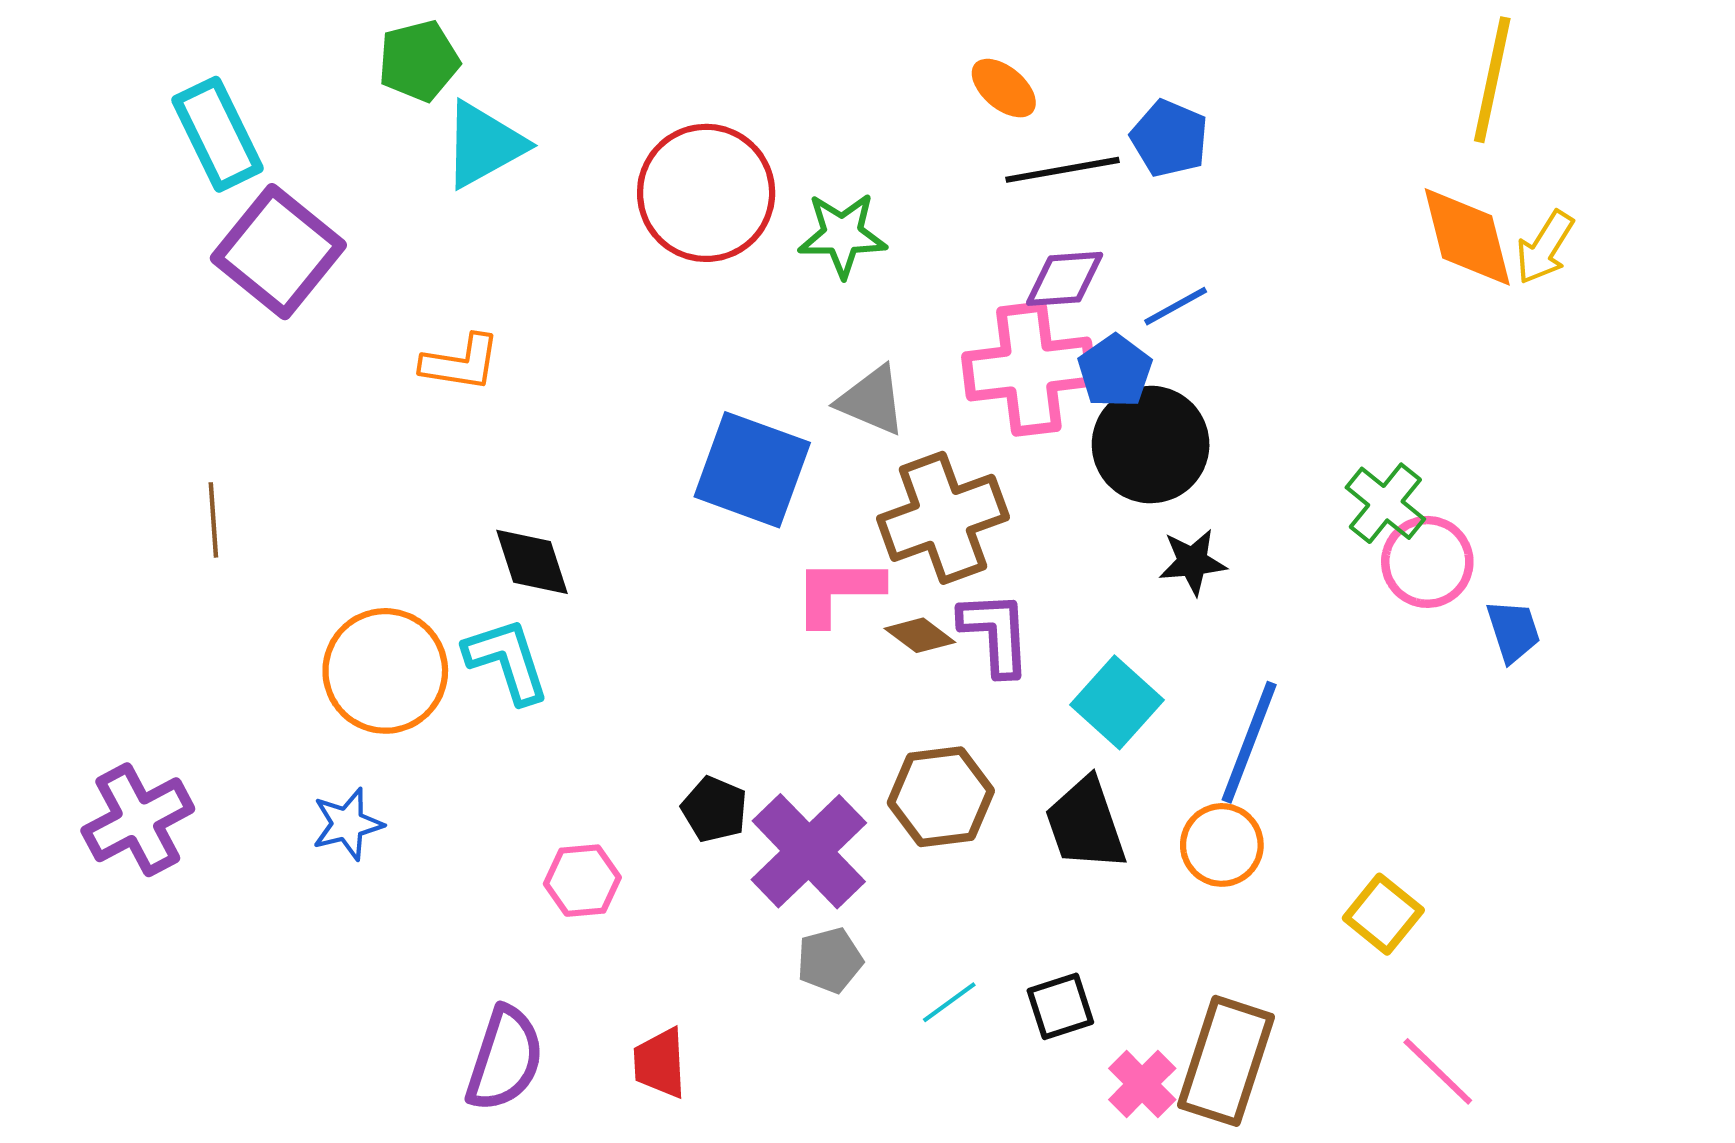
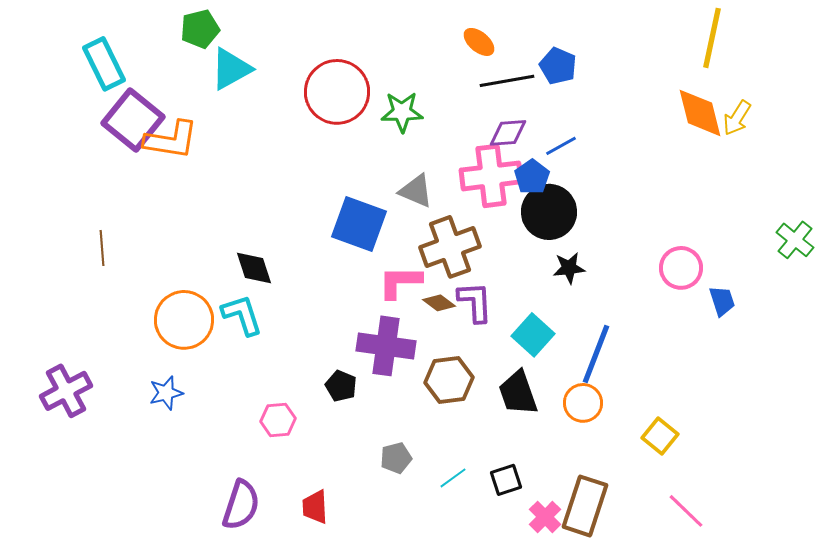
orange L-shape: (461, 363) -> (171, 140), moved, size x1.4
green cross: (1385, 503) -> (795, 240), moved
purple cross: (809, 851) -> (386, 346), moved, turned -38

